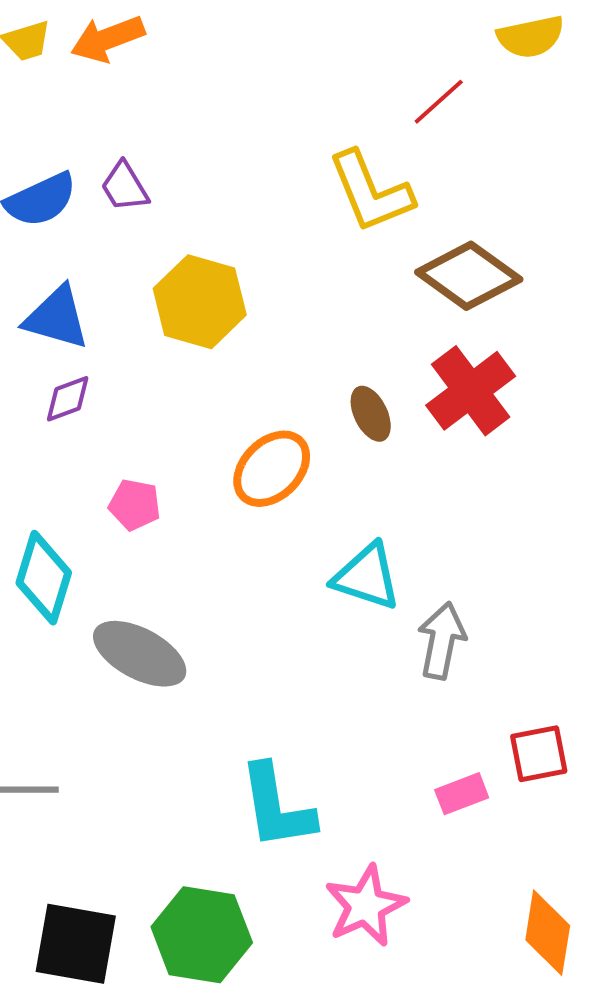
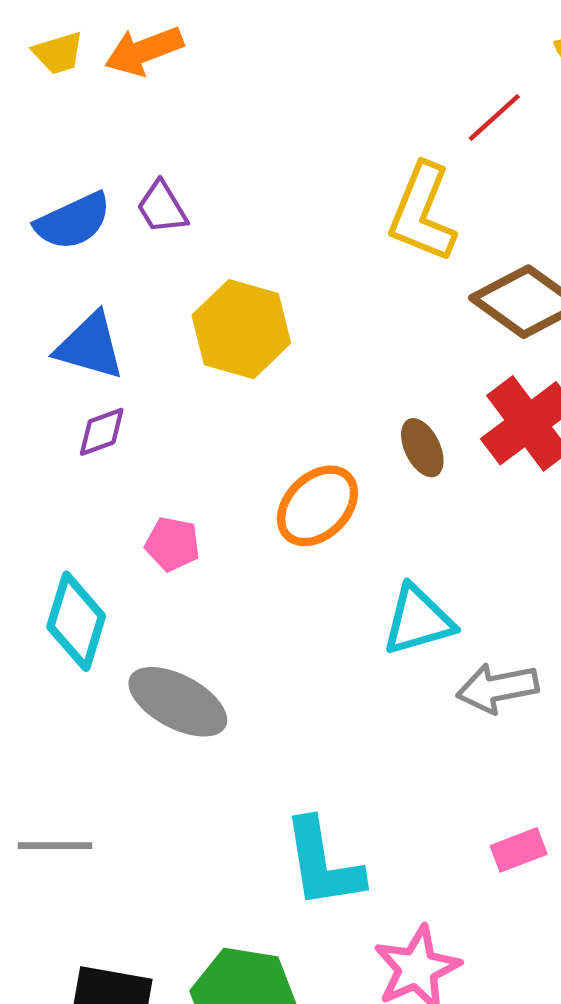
yellow L-shape: (371, 192) -> (422, 213), turned 44
cyan triangle: (367, 577) -> (418, 620), turned -34
gray arrow: (442, 641) -> (497, 688), turned -112

